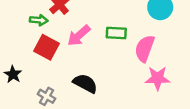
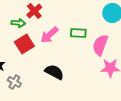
red square: (46, 47) -> (24, 44), turned 30
gray cross: (46, 96) -> (14, 82), moved

